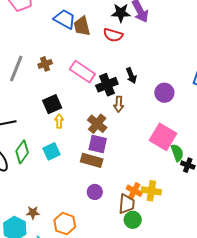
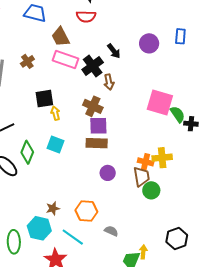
brown trapezoid: (82, 26) -> (60, 37), moved
purple circle: (164, 93) -> (149, 43), moved
black square: (52, 104) -> (44, 99), turned 30
cyan square: (51, 151) -> (55, 145), turned -30

